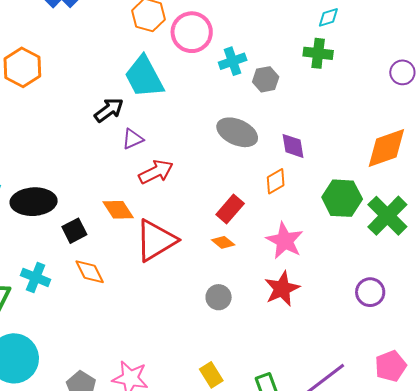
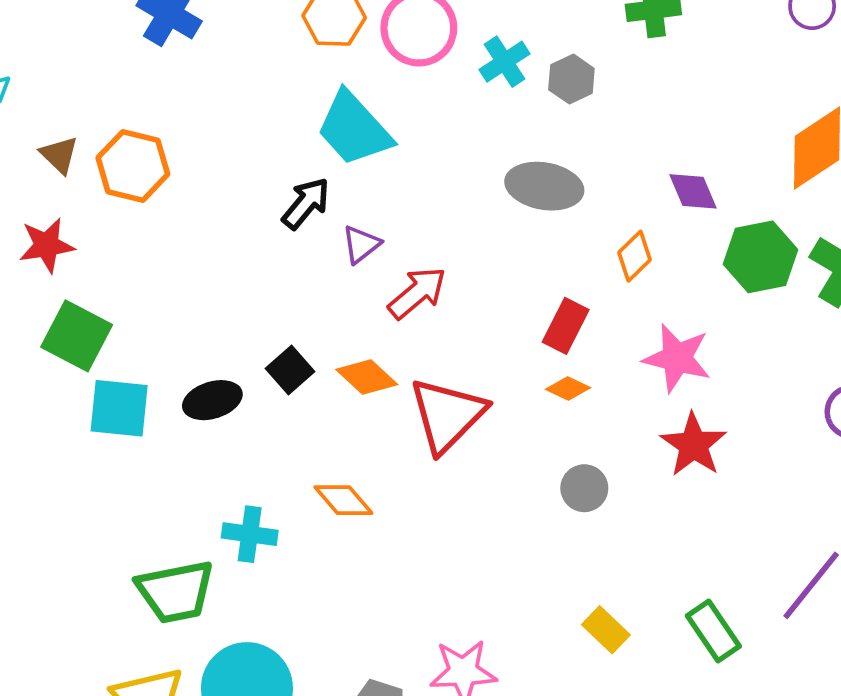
purple diamond: (293, 146) -> (693, 191), moved
black ellipse: (34, 202) -> (212, 400), size x0.7
black square: (74, 231) -> (290, 370), moved

